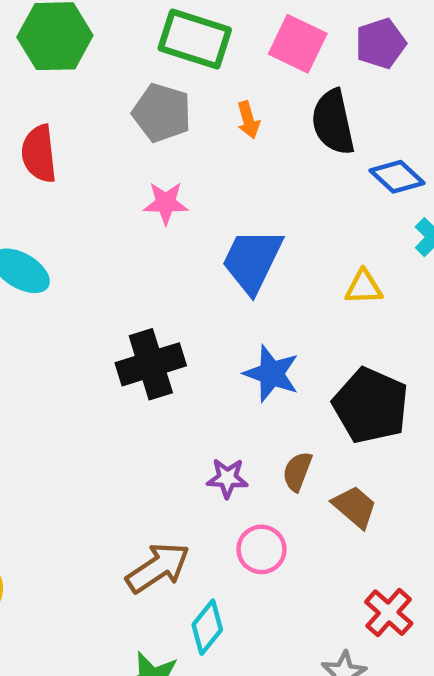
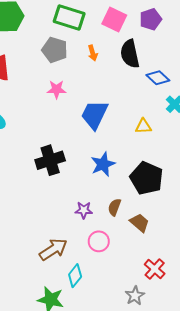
blue star: (271, 374) -> (103, 164), turned 30

